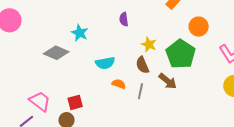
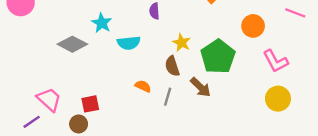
orange circle: (199, 27) -> (253, 26), moved
cyan semicircle: (105, 63) -> (129, 43), moved

